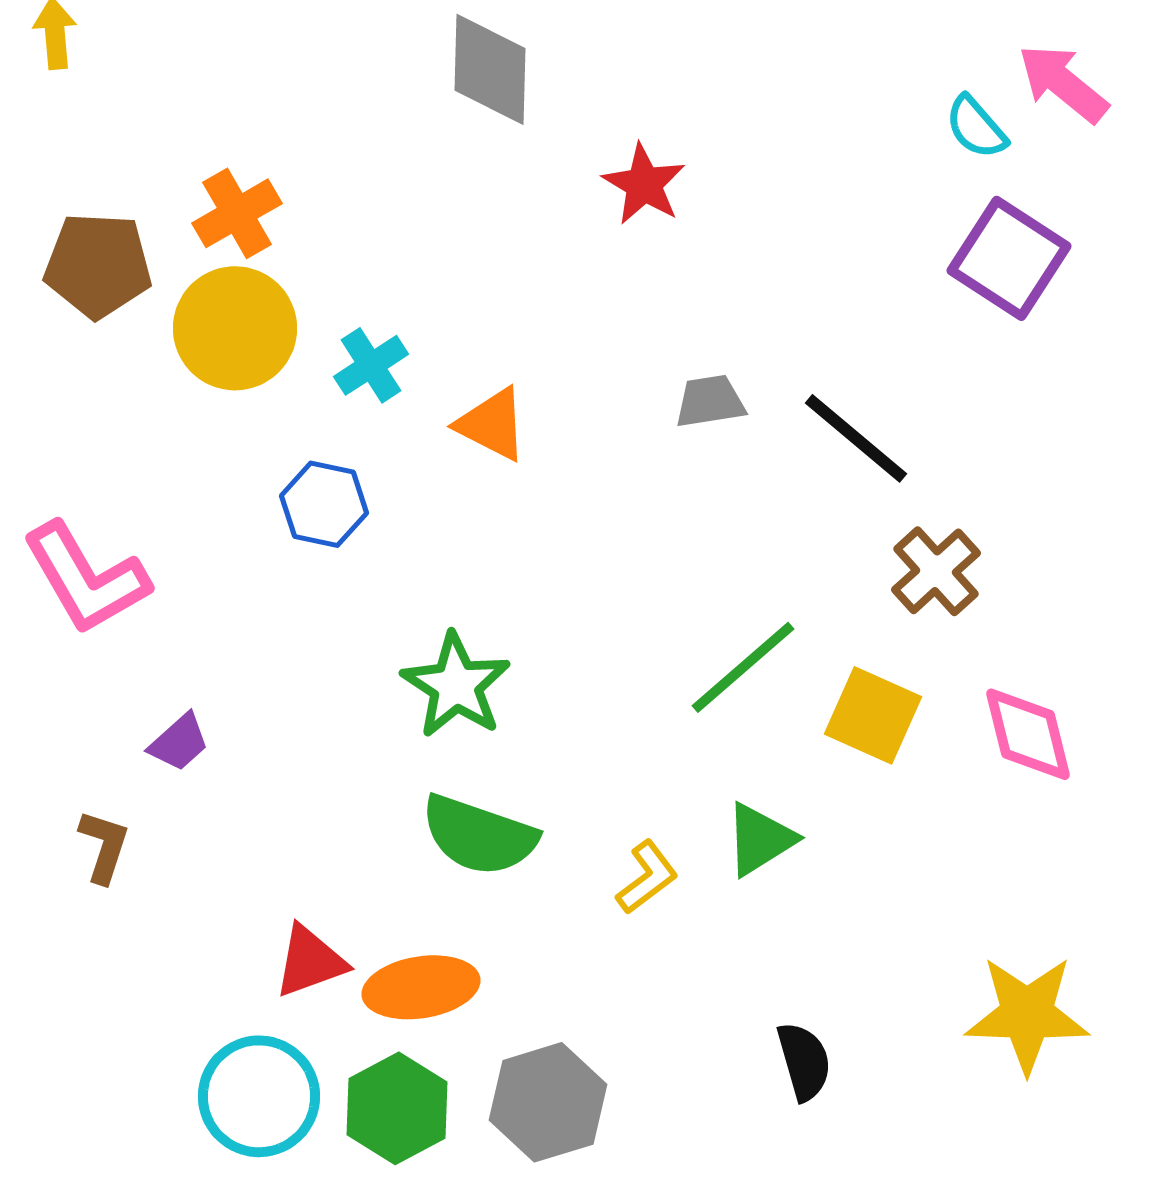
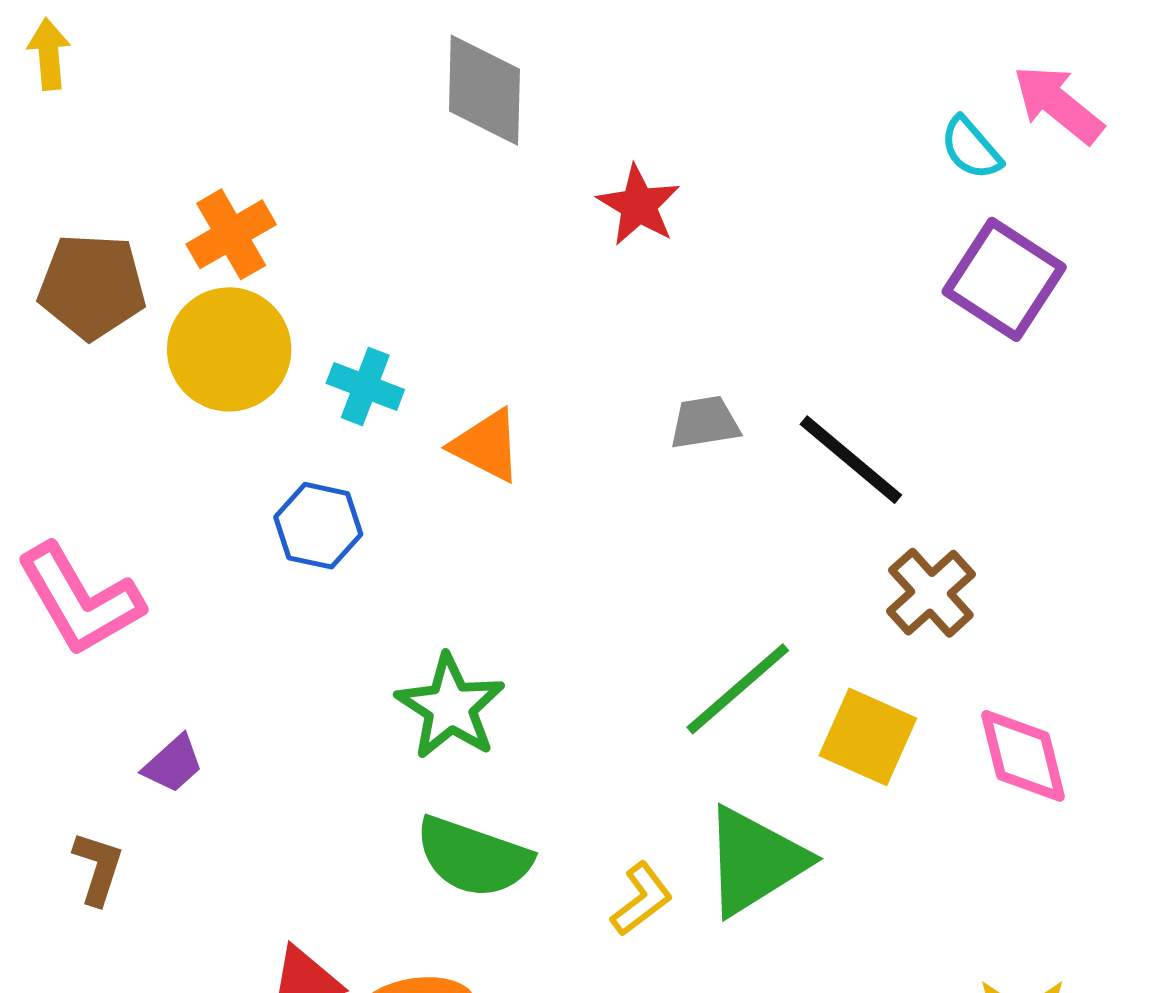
cyan cross: (371, 365) -> (365, 386), turned -36
green triangle: (760, 839) -> (755, 861), size x1.5

